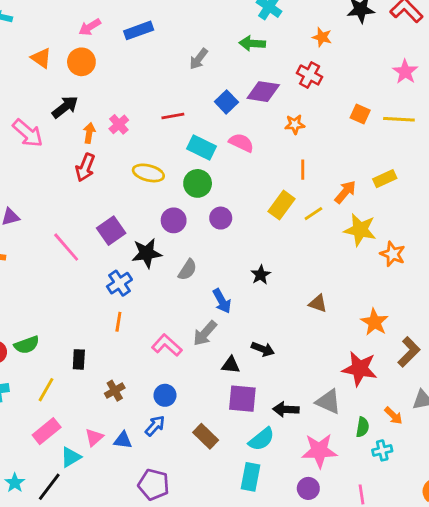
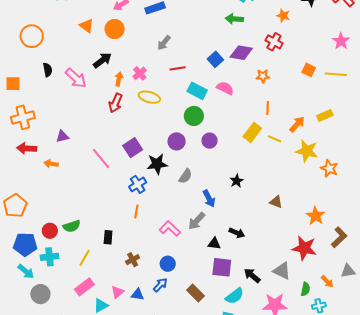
gray arrow: (199, 59) -> (164, 43), moved
yellow ellipse: (148, 173) -> (149, 97), moved
yellow line: (313, 214) -> (274, 139), turned 56
black arrow: (286, 409) -> (252, 275), turned 36

